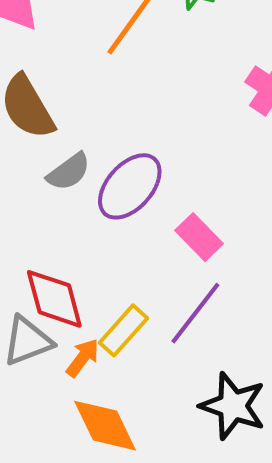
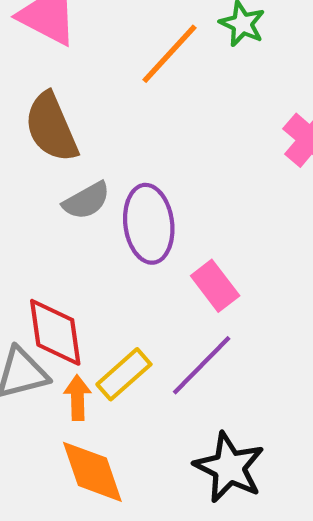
purple ellipse: (130, 186) -> (149, 224), turned -56
orange arrow: (83, 358) -> (78, 398), turned -45

